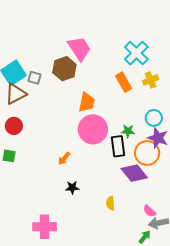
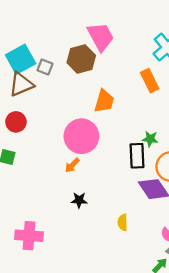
pink circle: (93, 129) -> (81, 136), moved
pink cross: (45, 227) -> (29, 236), moved

